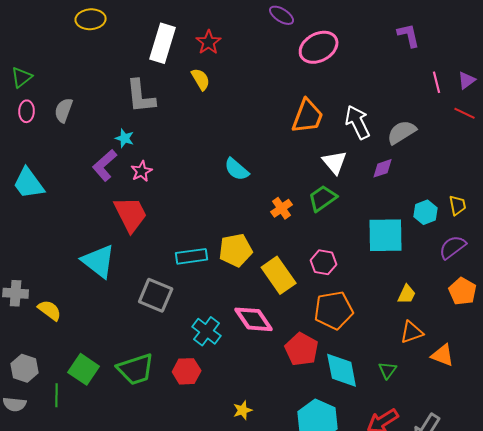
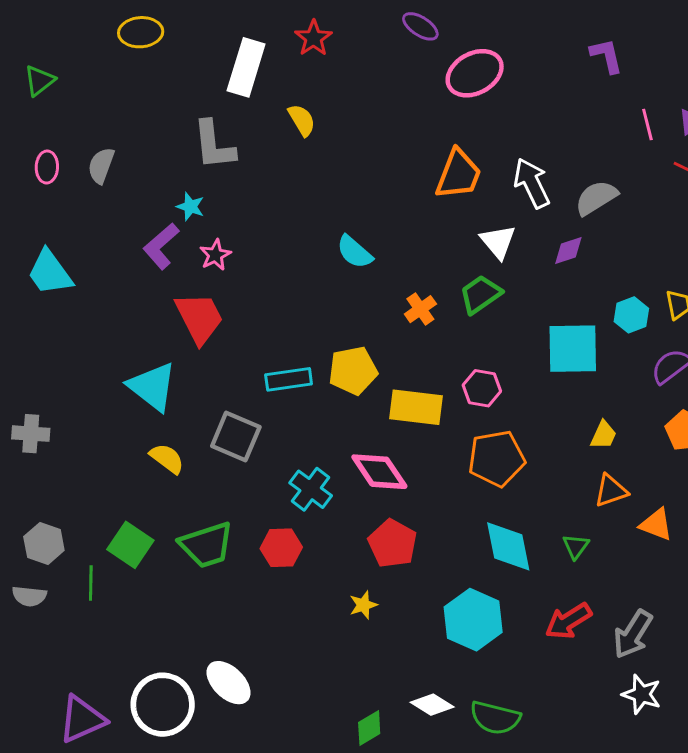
red star: (209, 42) -> (313, 38), moved
green triangle: (22, 77) -> (40, 81), moved
yellow rectangle: (279, 275) -> (416, 407), turned -48
yellow semicircle: (50, 310) -> (167, 458), moved
red pentagon: (302, 349) -> (393, 543), moved

